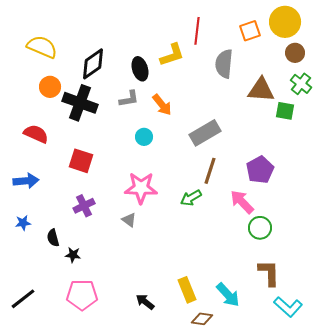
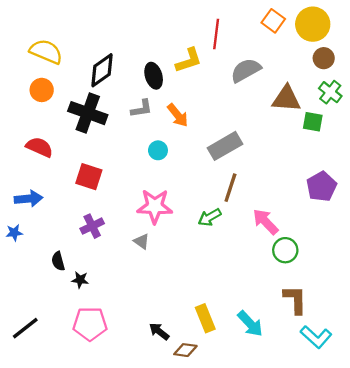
orange square: (250, 31) -> (273, 21), moved, turned -35
gray semicircle: (224, 64) -> (246, 70), turned 56
orange circle: (50, 87) -> (42, 90), moved
purple pentagon: (260, 170) -> (321, 187), moved
blue star: (23, 223) -> (14, 233), moved
brown diamond: (202, 319) -> (185, 350), moved

